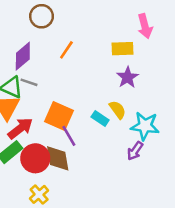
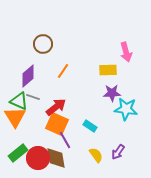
purple star: (127, 77) -> (112, 93), turned 30
yellow semicircle: (118, 110) -> (96, 155), moved
cyan star: (145, 126) -> (126, 109), moved
red arrow: (20, 128) -> (56, 107), moved

